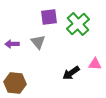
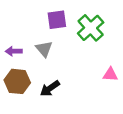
black arrow: (71, 73) -> (50, 88), moved
brown hexagon: (15, 83) -> (17, 81), moved

